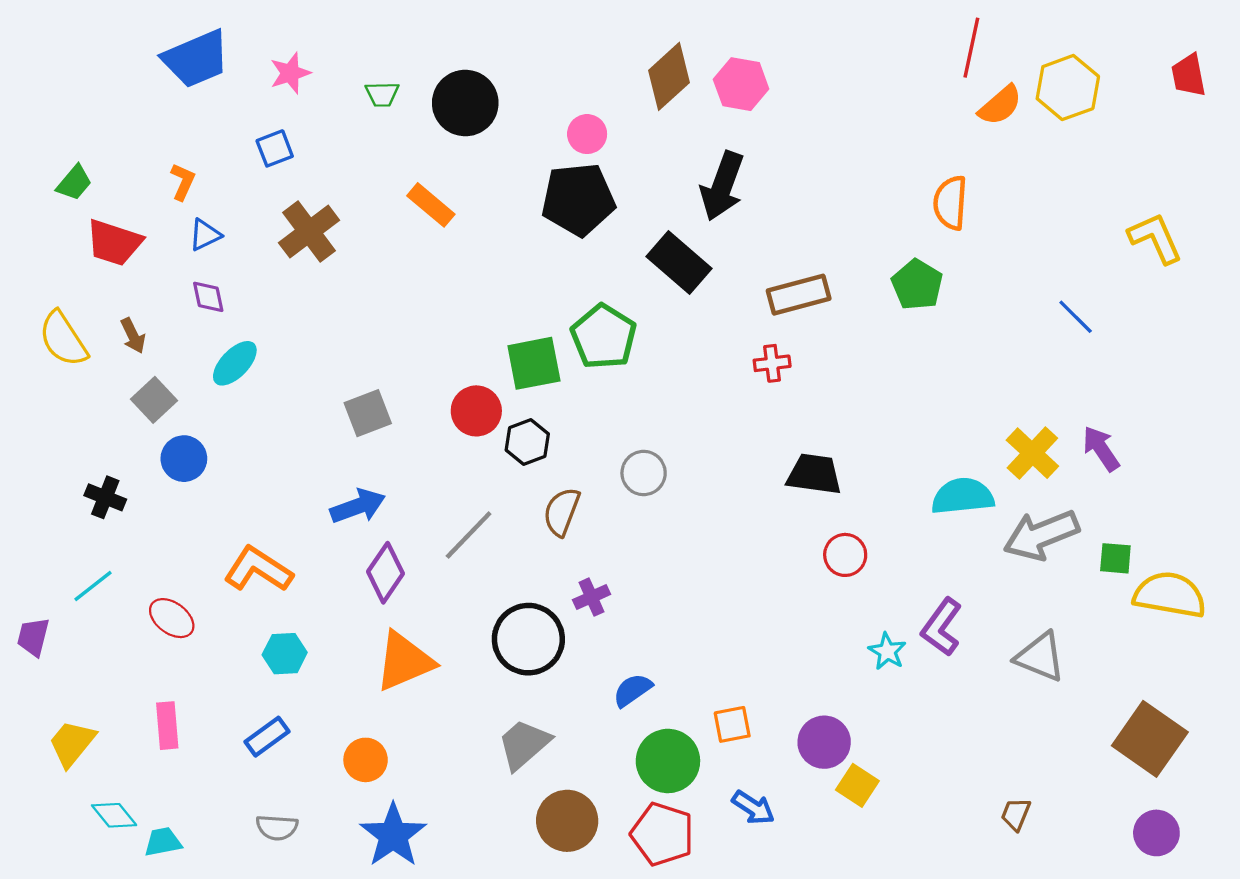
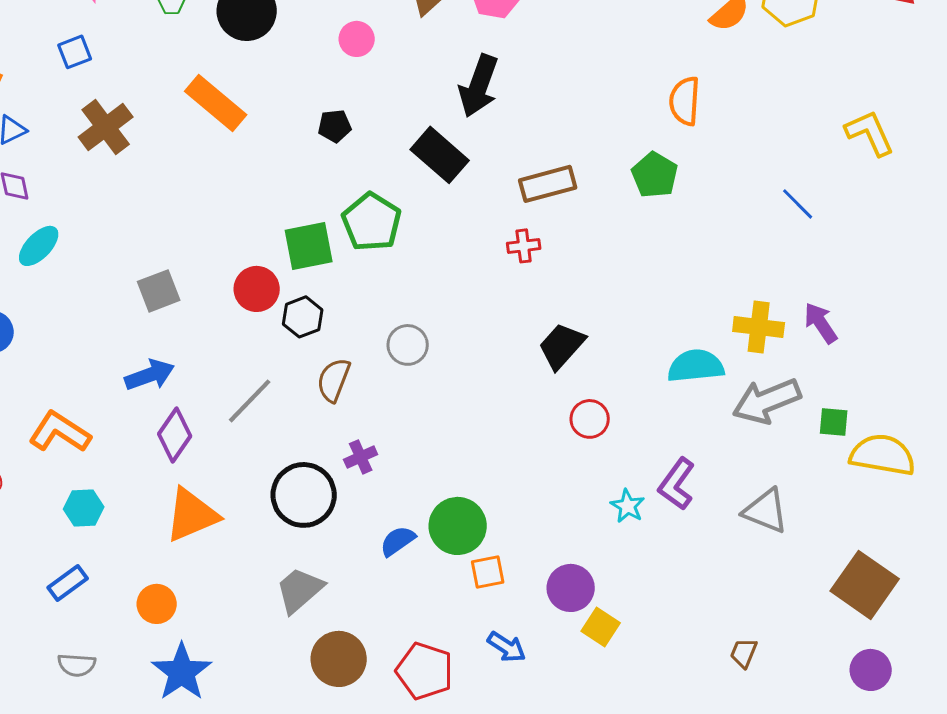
black pentagon: (578, 199) -> (335, 126), moved, size x0.5
orange rectangle: (431, 205) -> (216, 103), size x1.4
yellow cross: (1032, 453) -> (759, 327), turned -36
black trapezoid: (814, 474) -> (562, 346), turned -56
green circle: (668, 761) -> (458, 526), moved

